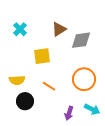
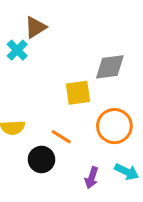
brown triangle: (59, 29) -> (35, 27), moved
yellow square: (42, 56) -> (78, 93), moved
black circle: (25, 101) -> (42, 159), moved

